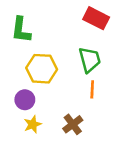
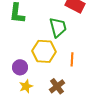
green trapezoid: (90, 60) -> (58, 27), moved
yellow hexagon: (42, 69) -> (44, 51), moved

